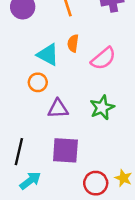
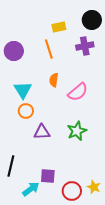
cyan triangle: (48, 55) -> (23, 90), moved, turned 30
purple square: (65, 150) -> (48, 176), moved, size x0.7
cyan arrow: (30, 181) -> (31, 189), moved

